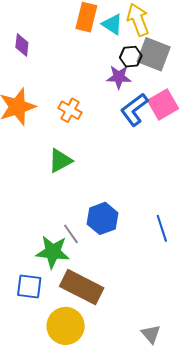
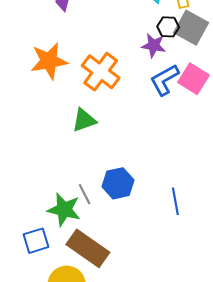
pink square: (163, 105) -> (193, 79), turned -36
orange cross: (70, 110) -> (101, 72), size x1.6
blue square: (29, 287) -> (36, 241), turned -32

